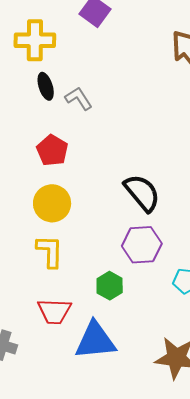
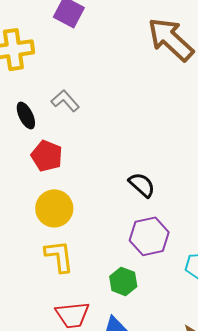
black ellipse: (46, 86) -> (26, 116), moved
black semicircle: (142, 193) -> (142, 185), size x0.7

